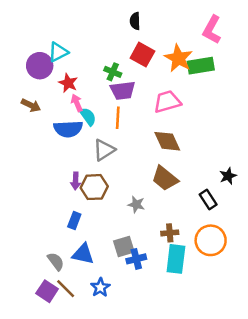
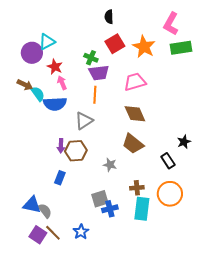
red square: (142, 55) -> (115, 44), turned 30
green rectangle: (201, 66) -> (181, 48), moved
cyan semicircle: (88, 116) -> (38, 94), moved
blue triangle: (83, 254) -> (32, 205), moved

